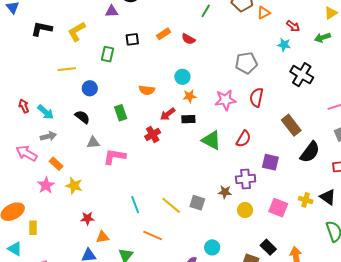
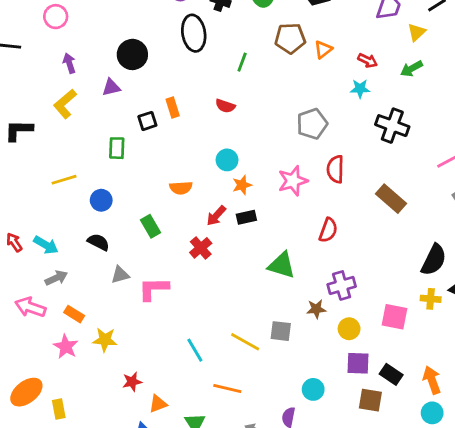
yellow L-shape: (77, 32) -> (65, 104), moved
orange rectangle: (164, 34) -> (173, 107), moved, turned -64
green triangle: (211, 140) -> (282, 265), moved
black semicircle: (310, 152) -> (434, 260), moved
purple square: (270, 162) -> (358, 363), moved

